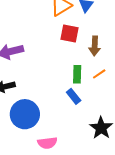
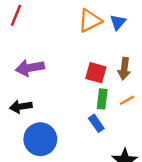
red square: (69, 33) -> (96, 73), moved

